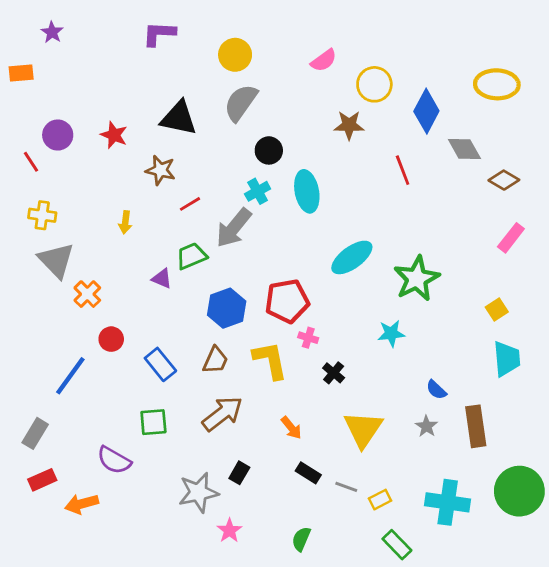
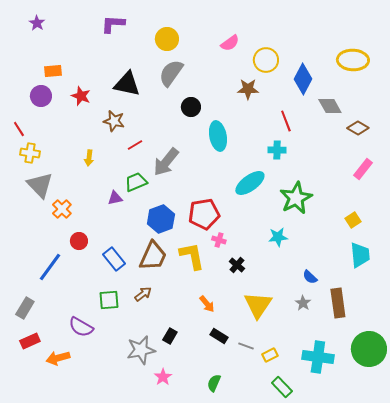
orange rectangle: (21, 73) -> (53, 71), moved
red line: (31, 162) -> (19, 129), moved
cyan cross: (258, 191) -> (277, 150), moved, turned 30
purple triangle: (162, 279) -> (115, 198), turned -35
brown trapezoid: (215, 360) -> (153, 256), size x1.5
brown arrow: (222, 414) -> (143, 294), moved, size x0.6

